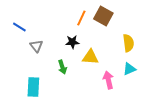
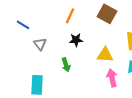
orange line: (81, 18) -> (70, 16), moved
yellow triangle: (90, 57) -> (105, 55), moved

